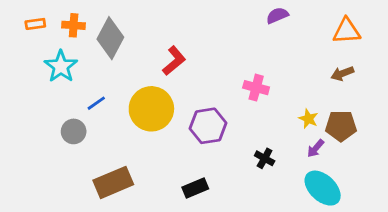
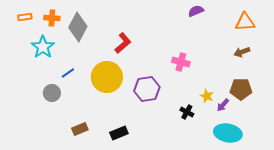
yellow star: (308, 119) -> (207, 96), moved
brown rectangle: (113, 182) -> (80, 129), size x0.6
black rectangle: (195, 188) -> (119, 133), moved
cyan ellipse: (323, 188) -> (228, 133), turned -32

